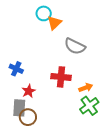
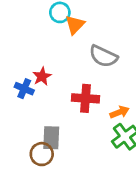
red star: (29, 91) -> (42, 76), moved
gray rectangle: (19, 108) -> (51, 138), moved

